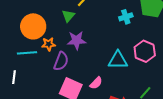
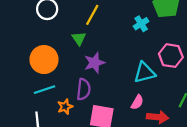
orange star: (49, 44) -> (65, 107), moved
pink semicircle: (96, 83) -> (137, 102), moved

